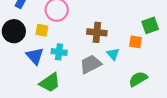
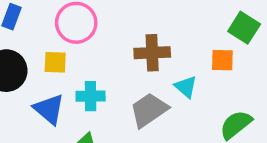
green square: (150, 25) -> (244, 28), turned -30

